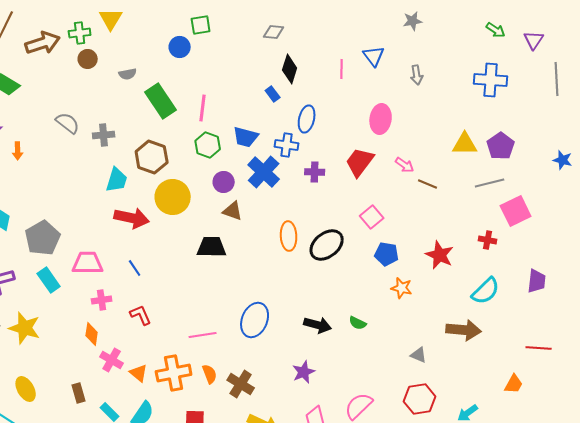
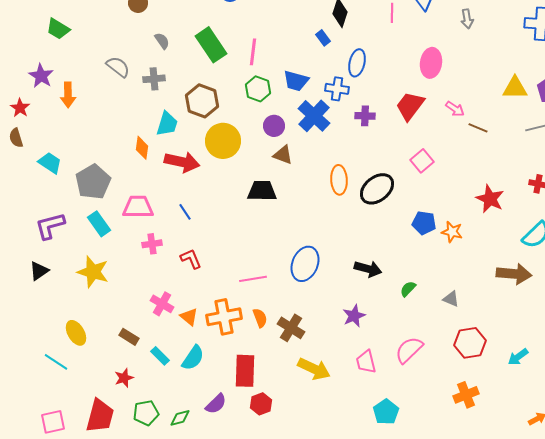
gray semicircle: (128, 74) -> (162, 41), moved, turned -114
orange arrow: (18, 151) -> (68, 95), size x1.4
blue pentagon: (387, 254) -> (424, 223), moved
green semicircle: (358, 323) -> (408, 289), moved, turned 108
yellow star: (25, 328) -> (93, 272), moved
orange diamond: (92, 334) -> (142, 148), moved
gray triangle: (419, 355) -> (451, 299), moved
brown rectangle: (79, 393) -> (129, 337), turned -42

